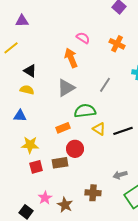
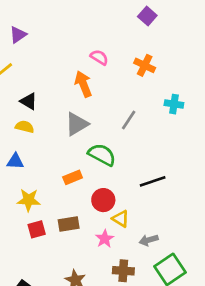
purple triangle: (22, 21) -> (18, 35), turned -32
green semicircle: (85, 111) -> (102, 155), turned 35
yellow triangle: (99, 129) -> (121, 219), moved
red circle: (75, 149) -> (103, 200), moved
brown cross: (93, 193) -> (123, 271), moved
pink star: (45, 198) -> (105, 239), moved

